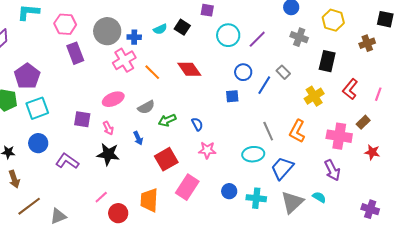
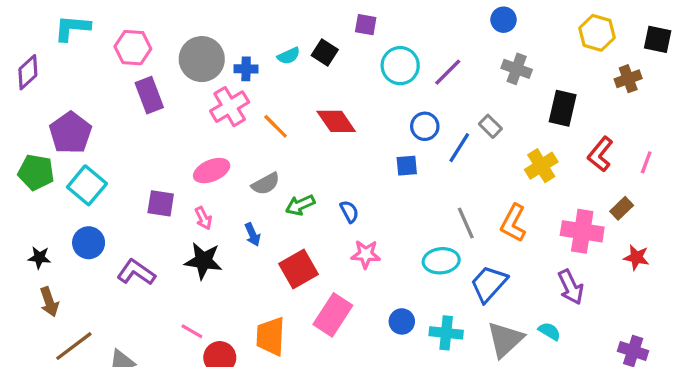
yellow hexagon: (333, 20) -> (597, 33), moved
cyan square: (37, 108) -> (87, 185), turned -30
pink line: (101, 197) -> (192, 331), turned 72

